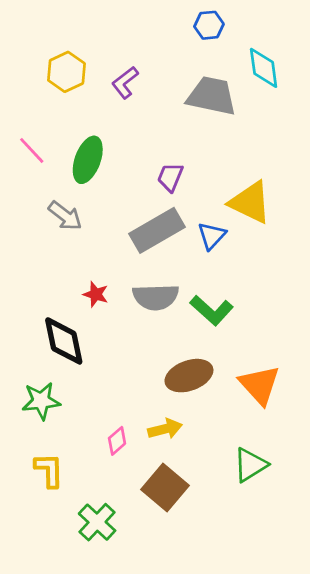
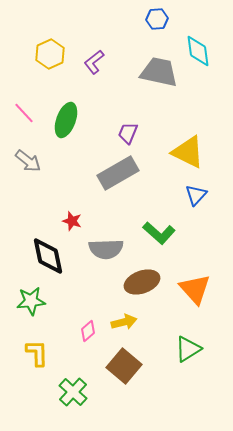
gray arrow: (65, 216) -> (28, 161), moved
blue triangle: (212, 236) -> (196, 195), moved
gray semicircle: (156, 297) -> (106, 249), moved

